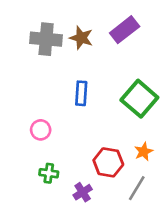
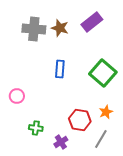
pink circle: (41, 130) -> (17, 96), moved

